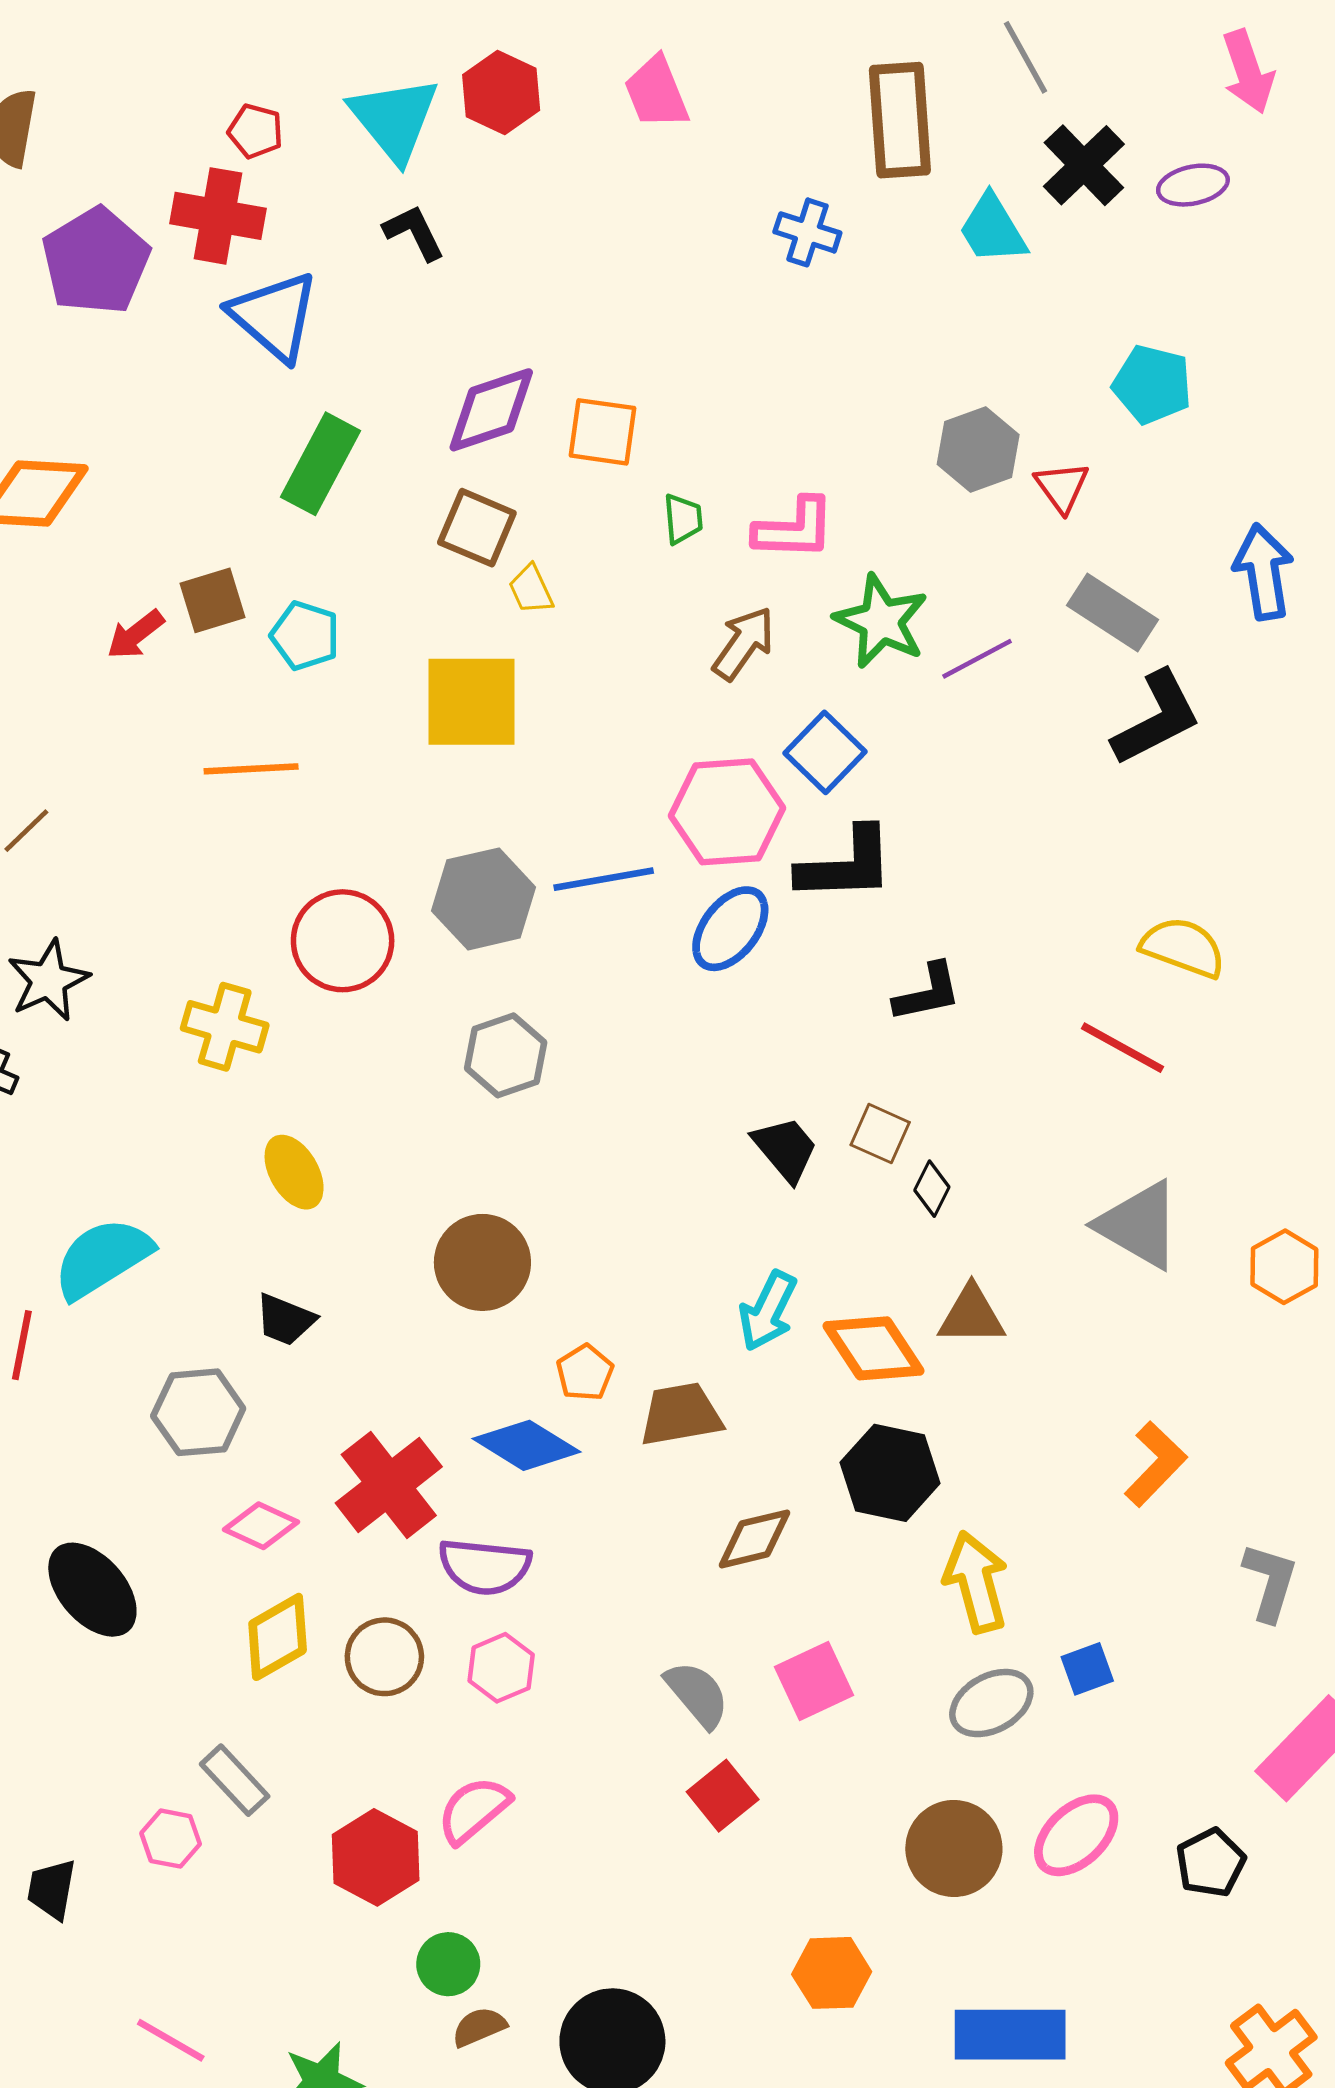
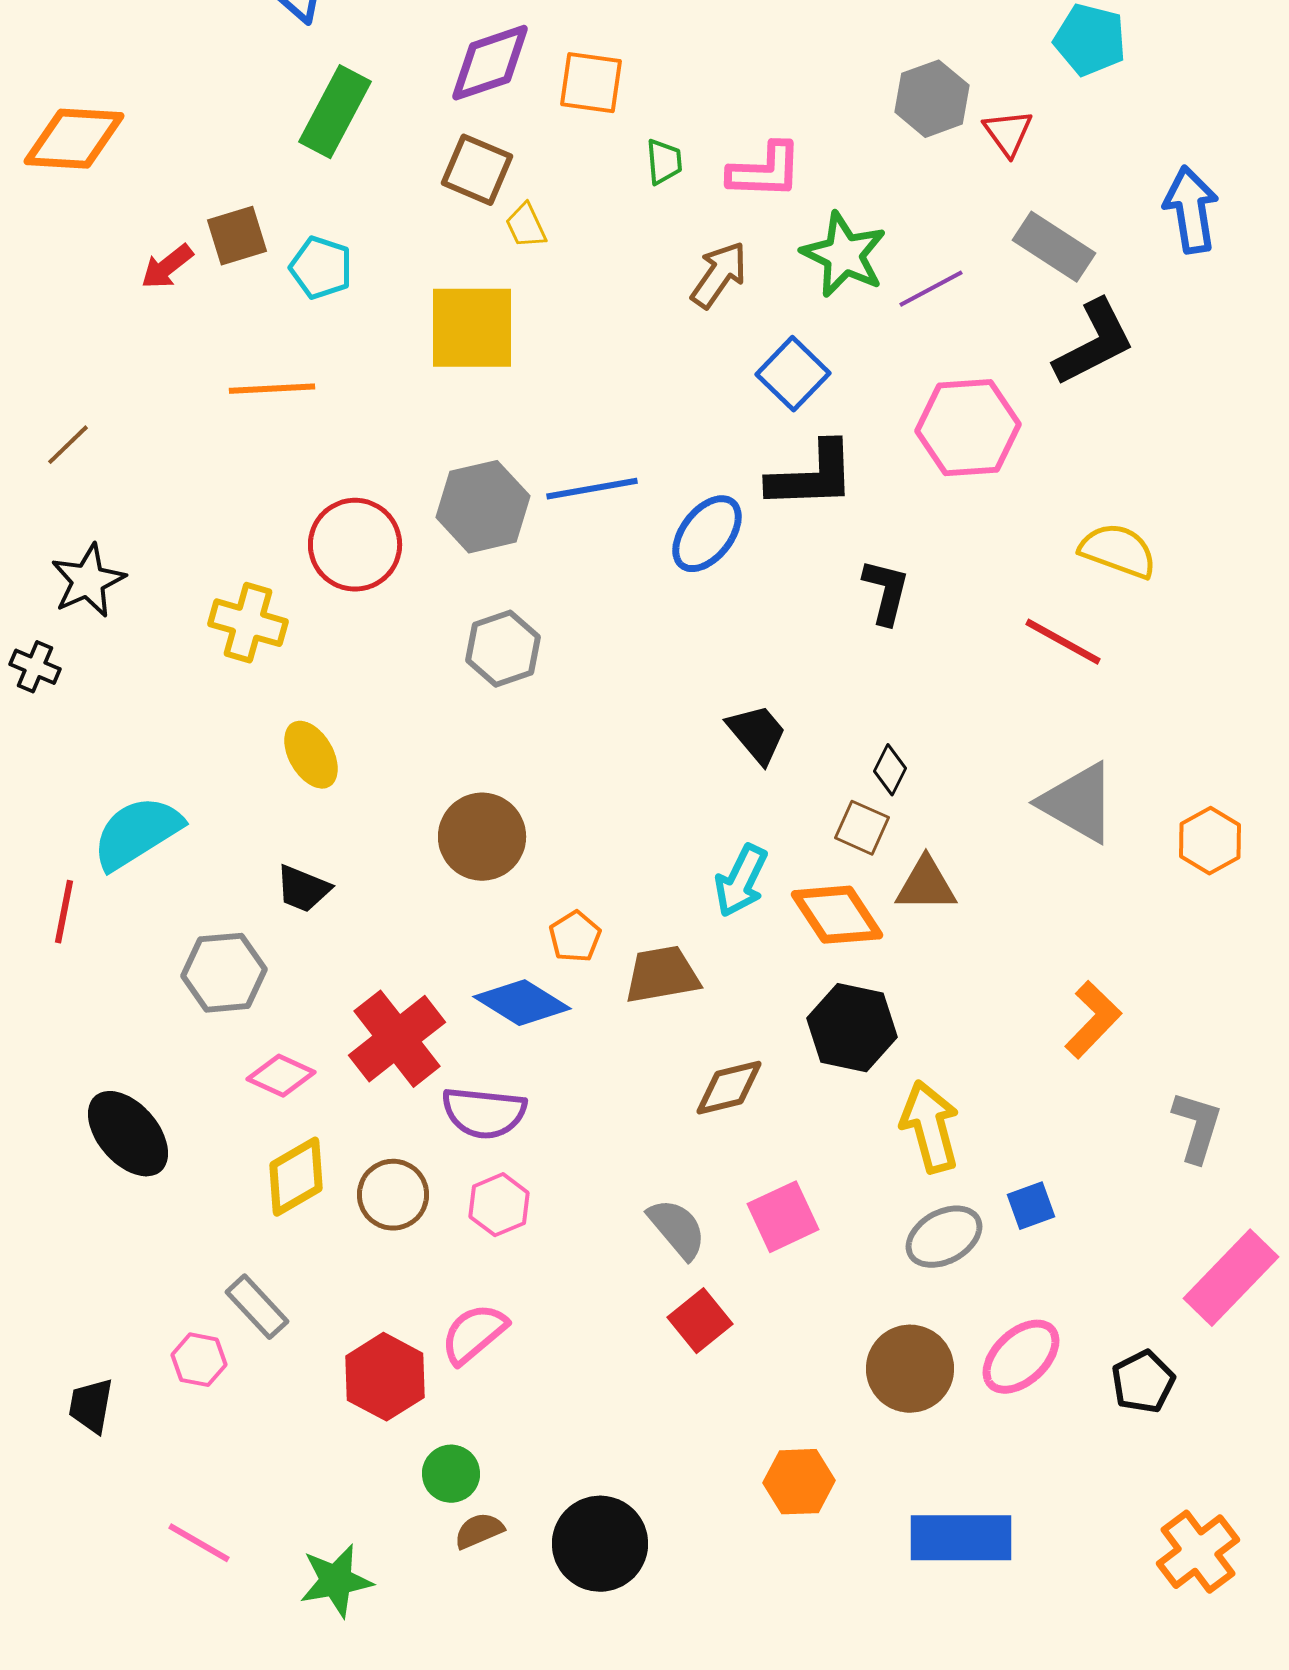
pink hexagon: (727, 812) -> (968, 428), moved
black L-shape: (927, 993) -> (886, 592), turned -64
brown square: (880, 1134) -> (862, 828), moved

